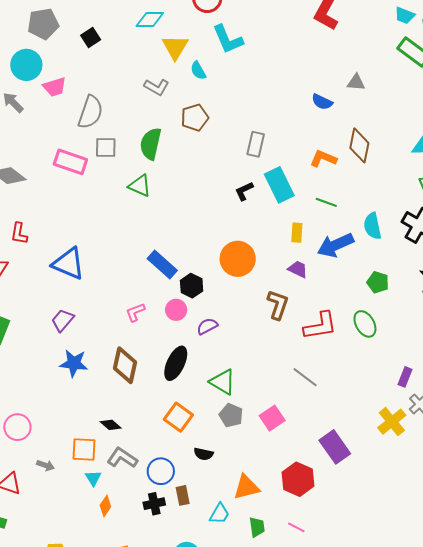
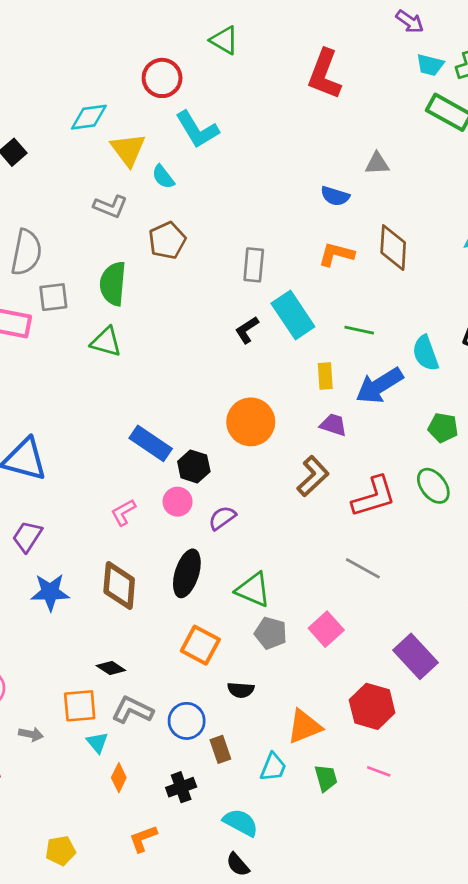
orange L-shape: (323, 159) -> (336, 254), moved
brown L-shape: (278, 305) -> (313, 476), turned 36
black cross: (154, 504) -> (181, 787), moved

